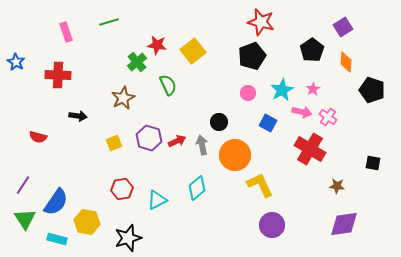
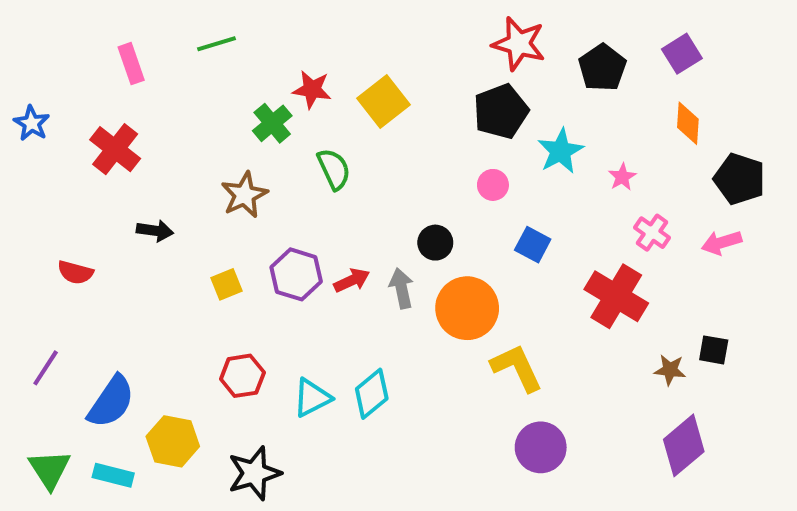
black pentagon: (312, 50) -> (602, 68), moved
red cross: (58, 75) -> (115, 149), turned 35
cyan star: (282, 90) -> (561, 151), moved
pink arrow: (302, 112) -> (722, 243), moved, turned 150
black square: (373, 163) -> (714, 350), moved
cyan diamond: (197, 188) -> (372, 394), moved
green triangle: (25, 219) -> (50, 469), moved
purple diamond: (344, 224) -> (684, 445), turned -32

